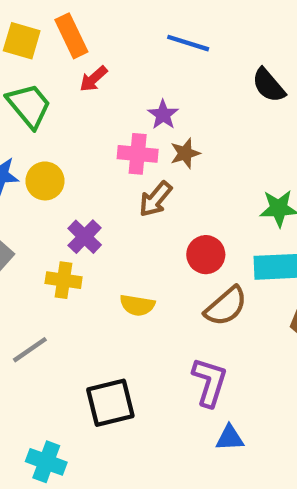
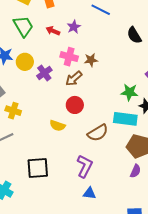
red arrow: (93, 79) -> (53, 31), moved, turned 56
purple star: (163, 115) -> (74, 27), moved
purple cross: (85, 237) -> (44, 73), moved
red circle: (206, 255) -> (75, 105), moved
yellow cross: (64, 280) -> (13, 111), moved

